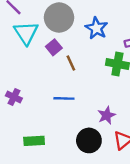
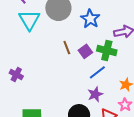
purple square: (54, 47) -> (85, 51), moved
blue line: (64, 98) -> (97, 72), moved, turned -42

